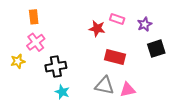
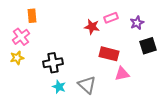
pink rectangle: (117, 19) -> (111, 18), turned -40
pink cross: (36, 42) -> (21, 37), moved
gray triangle: (104, 86) -> (87, 85), moved, turned 30
pink triangle: (128, 90) -> (122, 74), moved

